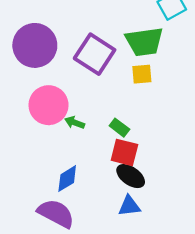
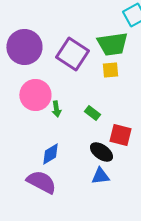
green arrow: (75, 123) -> (56, 109), turned -119
red square: (124, 152) -> (120, 135), moved

